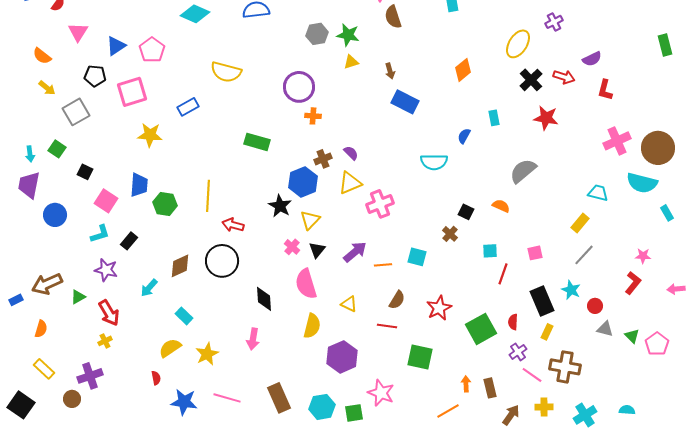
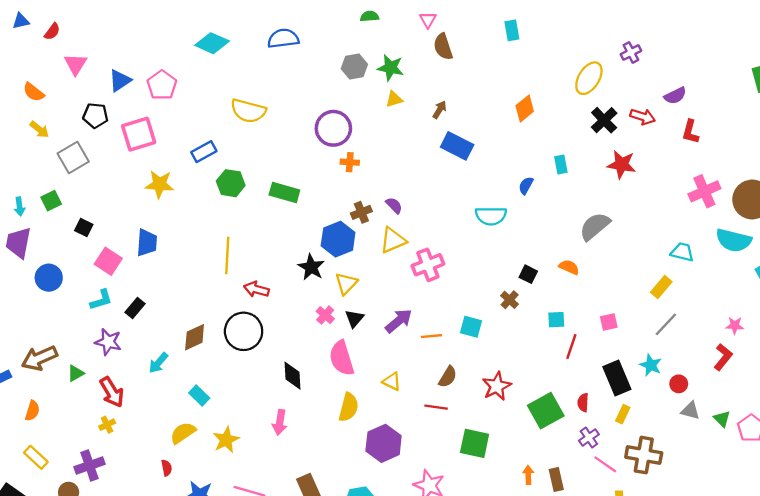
brown arrow: (390, 71) -> (440, 110), turned -133
green square: (57, 149) -> (51, 201), turned 30
green hexagon: (165, 204) -> (231, 183), moved

